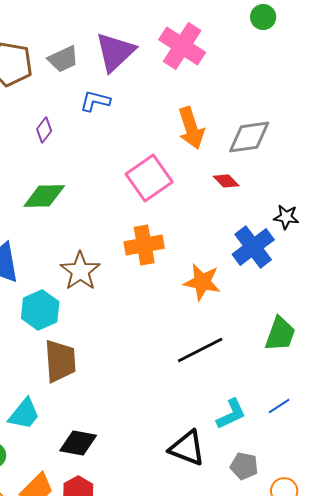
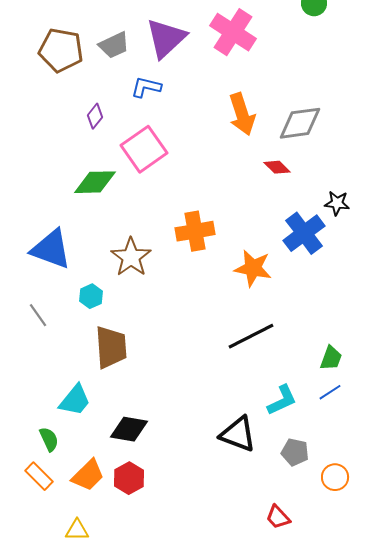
pink square: (149, 178) -> (144, 149), moved
cyan hexagon: (40, 310) -> (91, 296), size x0.6
green trapezoid: (280, 334) -> (331, 358), moved, size x0.7

